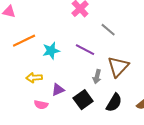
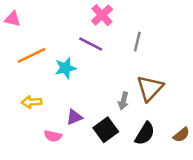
gray line: (108, 30) -> (137, 42), turned 63
purple line: (85, 50) -> (91, 44), moved
yellow arrow: (34, 78) -> (31, 102), moved

